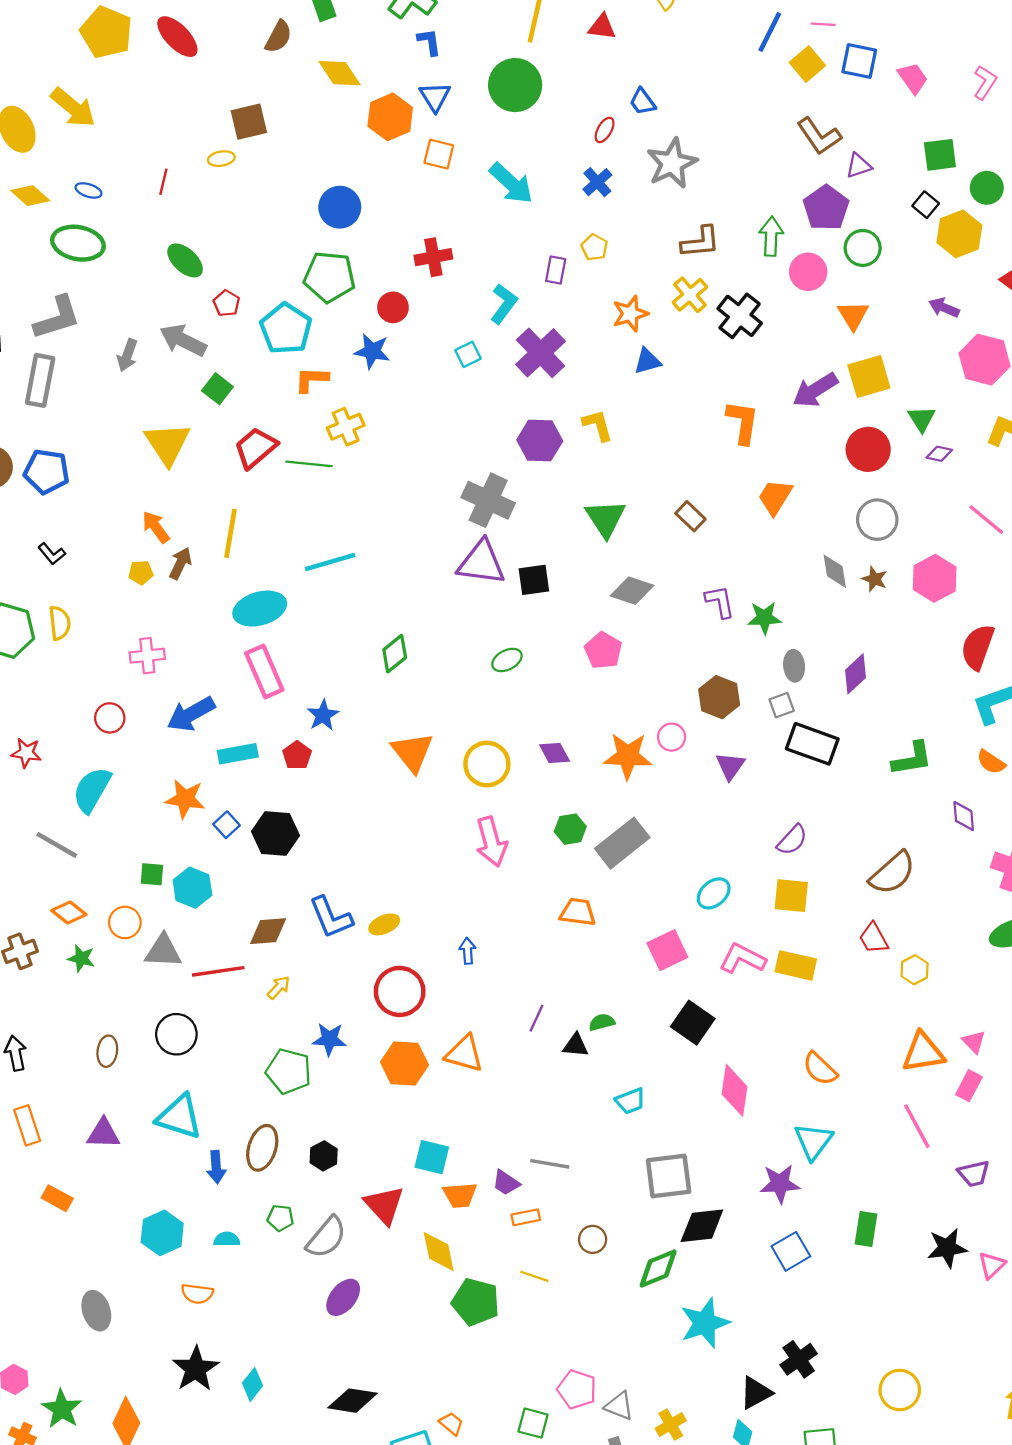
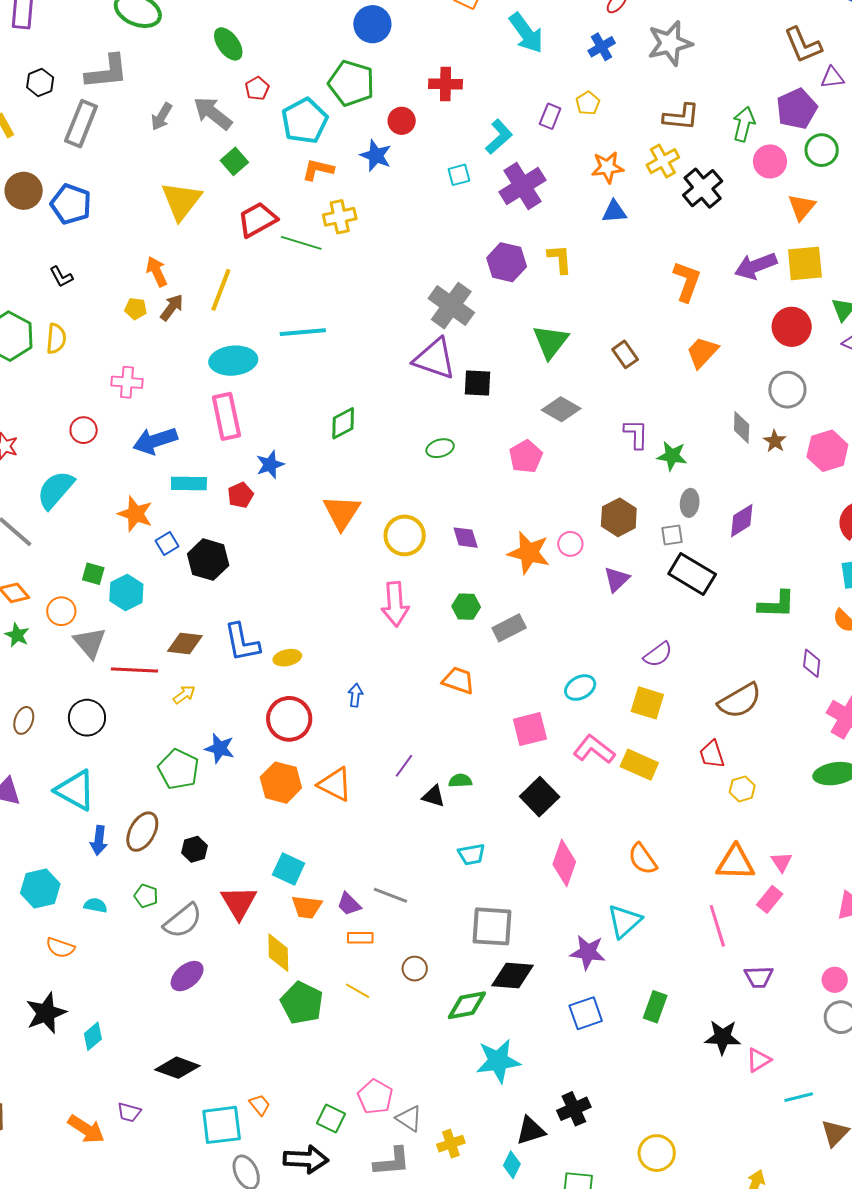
gray rectangle: (622, 843) -> (509, 628), size x0.7
gray triangle: (163, 951) -> (90, 643), turned 36

